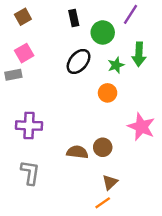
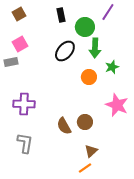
green arrow: (139, 54) -> (95, 48), moved
green star: (116, 65) -> (112, 67), moved
brown semicircle: (77, 152) -> (64, 126), turned -126

